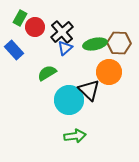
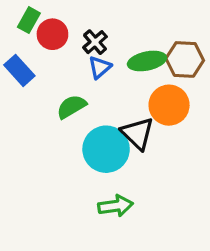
black cross: (62, 32) -> (95, 42), size x0.7

